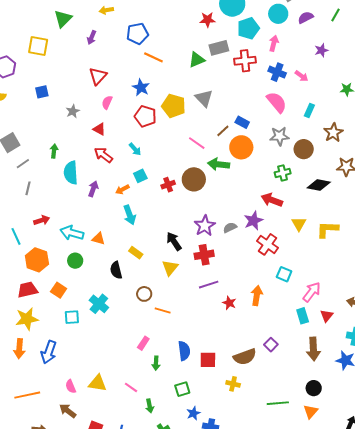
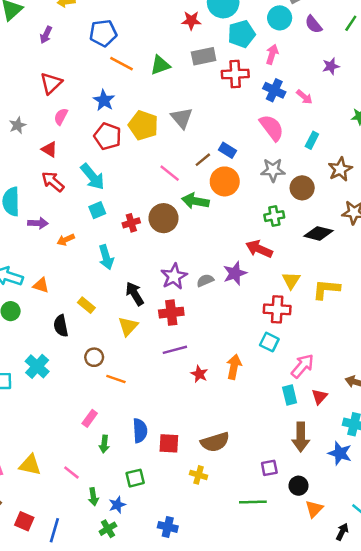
purple semicircle: (306, 17) -> (313, 24), turned -105
green triangle: (197, 60) -> (160, 65), moved
cyan arrow: (135, 149) -> (93, 177), size x1.6
purple arrow: (93, 189) -> (38, 223), turned 70
orange arrow: (122, 189) -> (66, 240), moved
cyan arrow: (130, 215) -> (106, 257), moved
red cross: (267, 244) -> (277, 309), moved, turned -35
purple square: (271, 345) -> (269, 468), moved, turned 32
orange triangle: (311, 411) -> (314, 509), moved
blue star: (193, 413) -> (117, 505), moved

